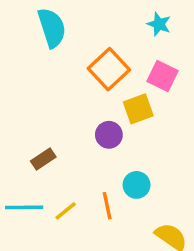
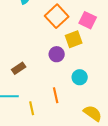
cyan circle: (137, 185) -> (80, 77), moved
yellow line: (66, 211) -> (32, 108), moved, turned -64

